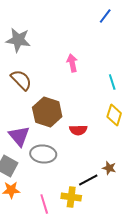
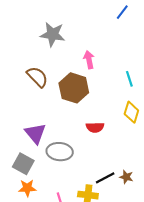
gray star: (18, 40) -> (53, 34), moved
brown hexagon: (47, 112) -> (74, 88), moved
brown star: (109, 168) -> (126, 177), moved

